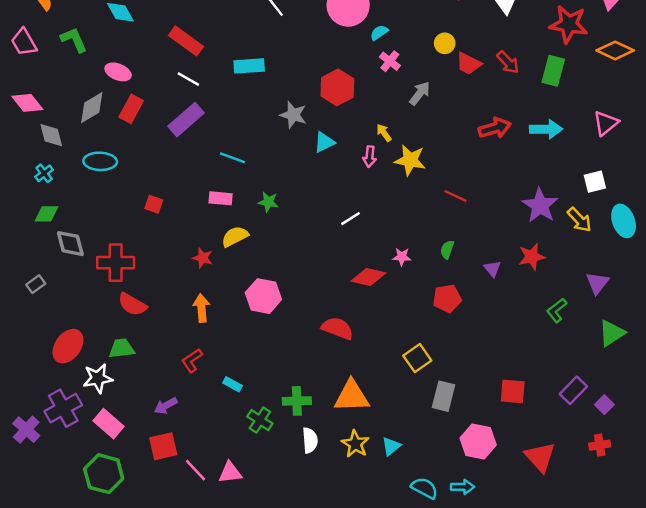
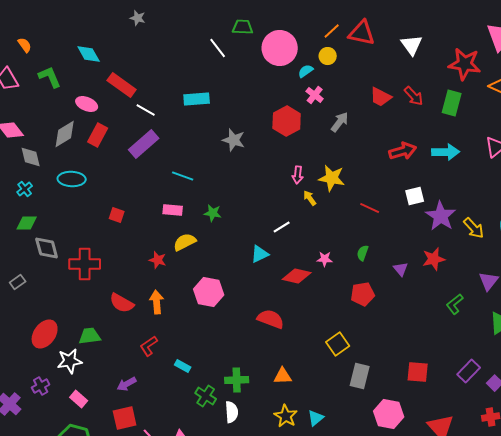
red rectangle: (186, 41) -> (122, 85), moved
yellow circle: (445, 43) -> (328, 56), moved
red hexagon: (337, 87) -> (287, 121), moved
yellow arrow: (384, 133) -> (310, 198), moved
cyan triangle: (324, 142) -> (260, 254), moved
white square: (595, 182) -> (415, 196), moved
red semicircle: (132, 304) -> (122, 303), moved
orange triangle: (352, 396) -> (283, 376), size x0.6
purple cross: (63, 408) -> (41, 386), size x0.6
pink rectangle: (108, 424) -> (79, 399), size x0.7
white semicircle: (310, 440) -> (232, 412), moved

